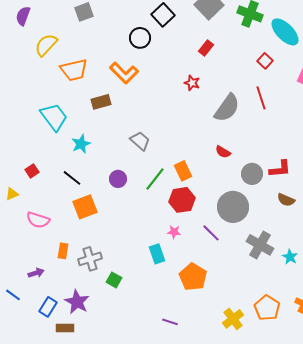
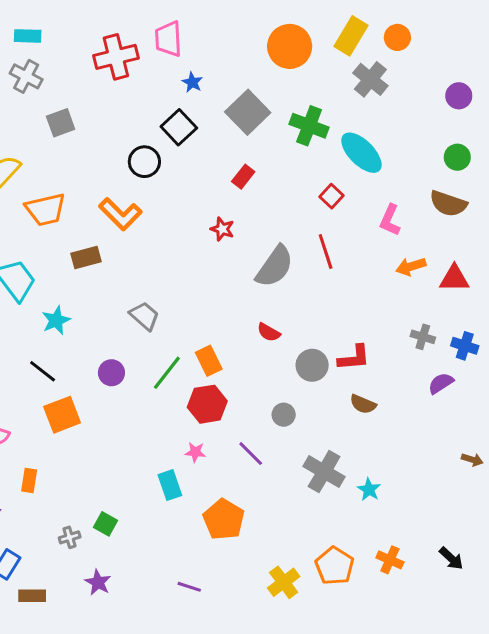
gray circle: (233, 207) -> (284, 415), size x0.5
gray cross: (90, 259) -> (70, 537), moved, size x0.6
purple star: (77, 302) -> (98, 582), moved, size x0.7

